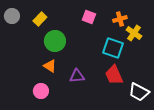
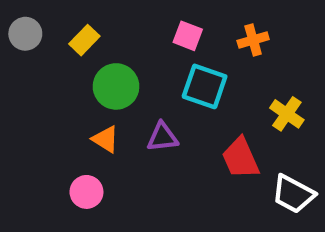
yellow cross: (134, 33) -> (287, 114), moved
cyan square: (113, 48) -> (205, 86), moved
purple triangle: (77, 76) -> (162, 137), moved

